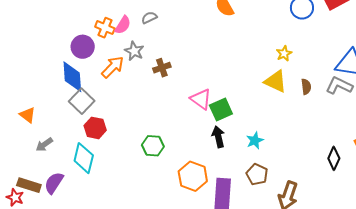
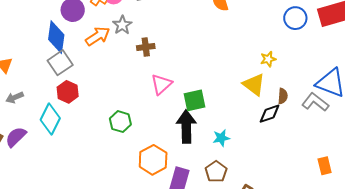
pink triangle: (201, 99) -> (161, 84), moved, turned 30
black arrow: (218, 137) -> (186, 127), size x1.5
black diamond: (334, 158) -> (270, 114), moved, turned 35

